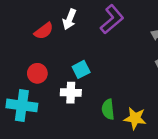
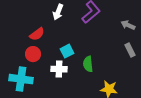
red semicircle: (44, 31) -> (37, 34), moved
green semicircle: (108, 109) -> (88, 64), moved

